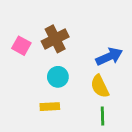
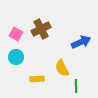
cyan circle: (58, 77) -> (16, 57), moved
yellow semicircle: (100, 86) -> (62, 68), moved

